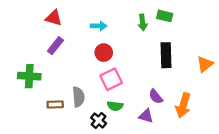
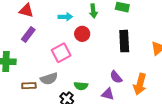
green arrow: (143, 22) -> (93, 11), moved
red circle: (104, 53) -> (82, 34), moved
pink square: (111, 79) -> (61, 53), moved
gray semicircle: (78, 97) -> (49, 79), turned 78

